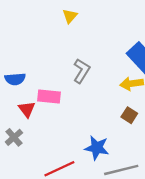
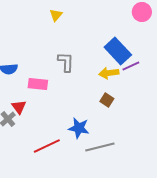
gray L-shape: (82, 71) -> (66, 62), turned -30
red triangle: (27, 109) -> (19, 107), moved

